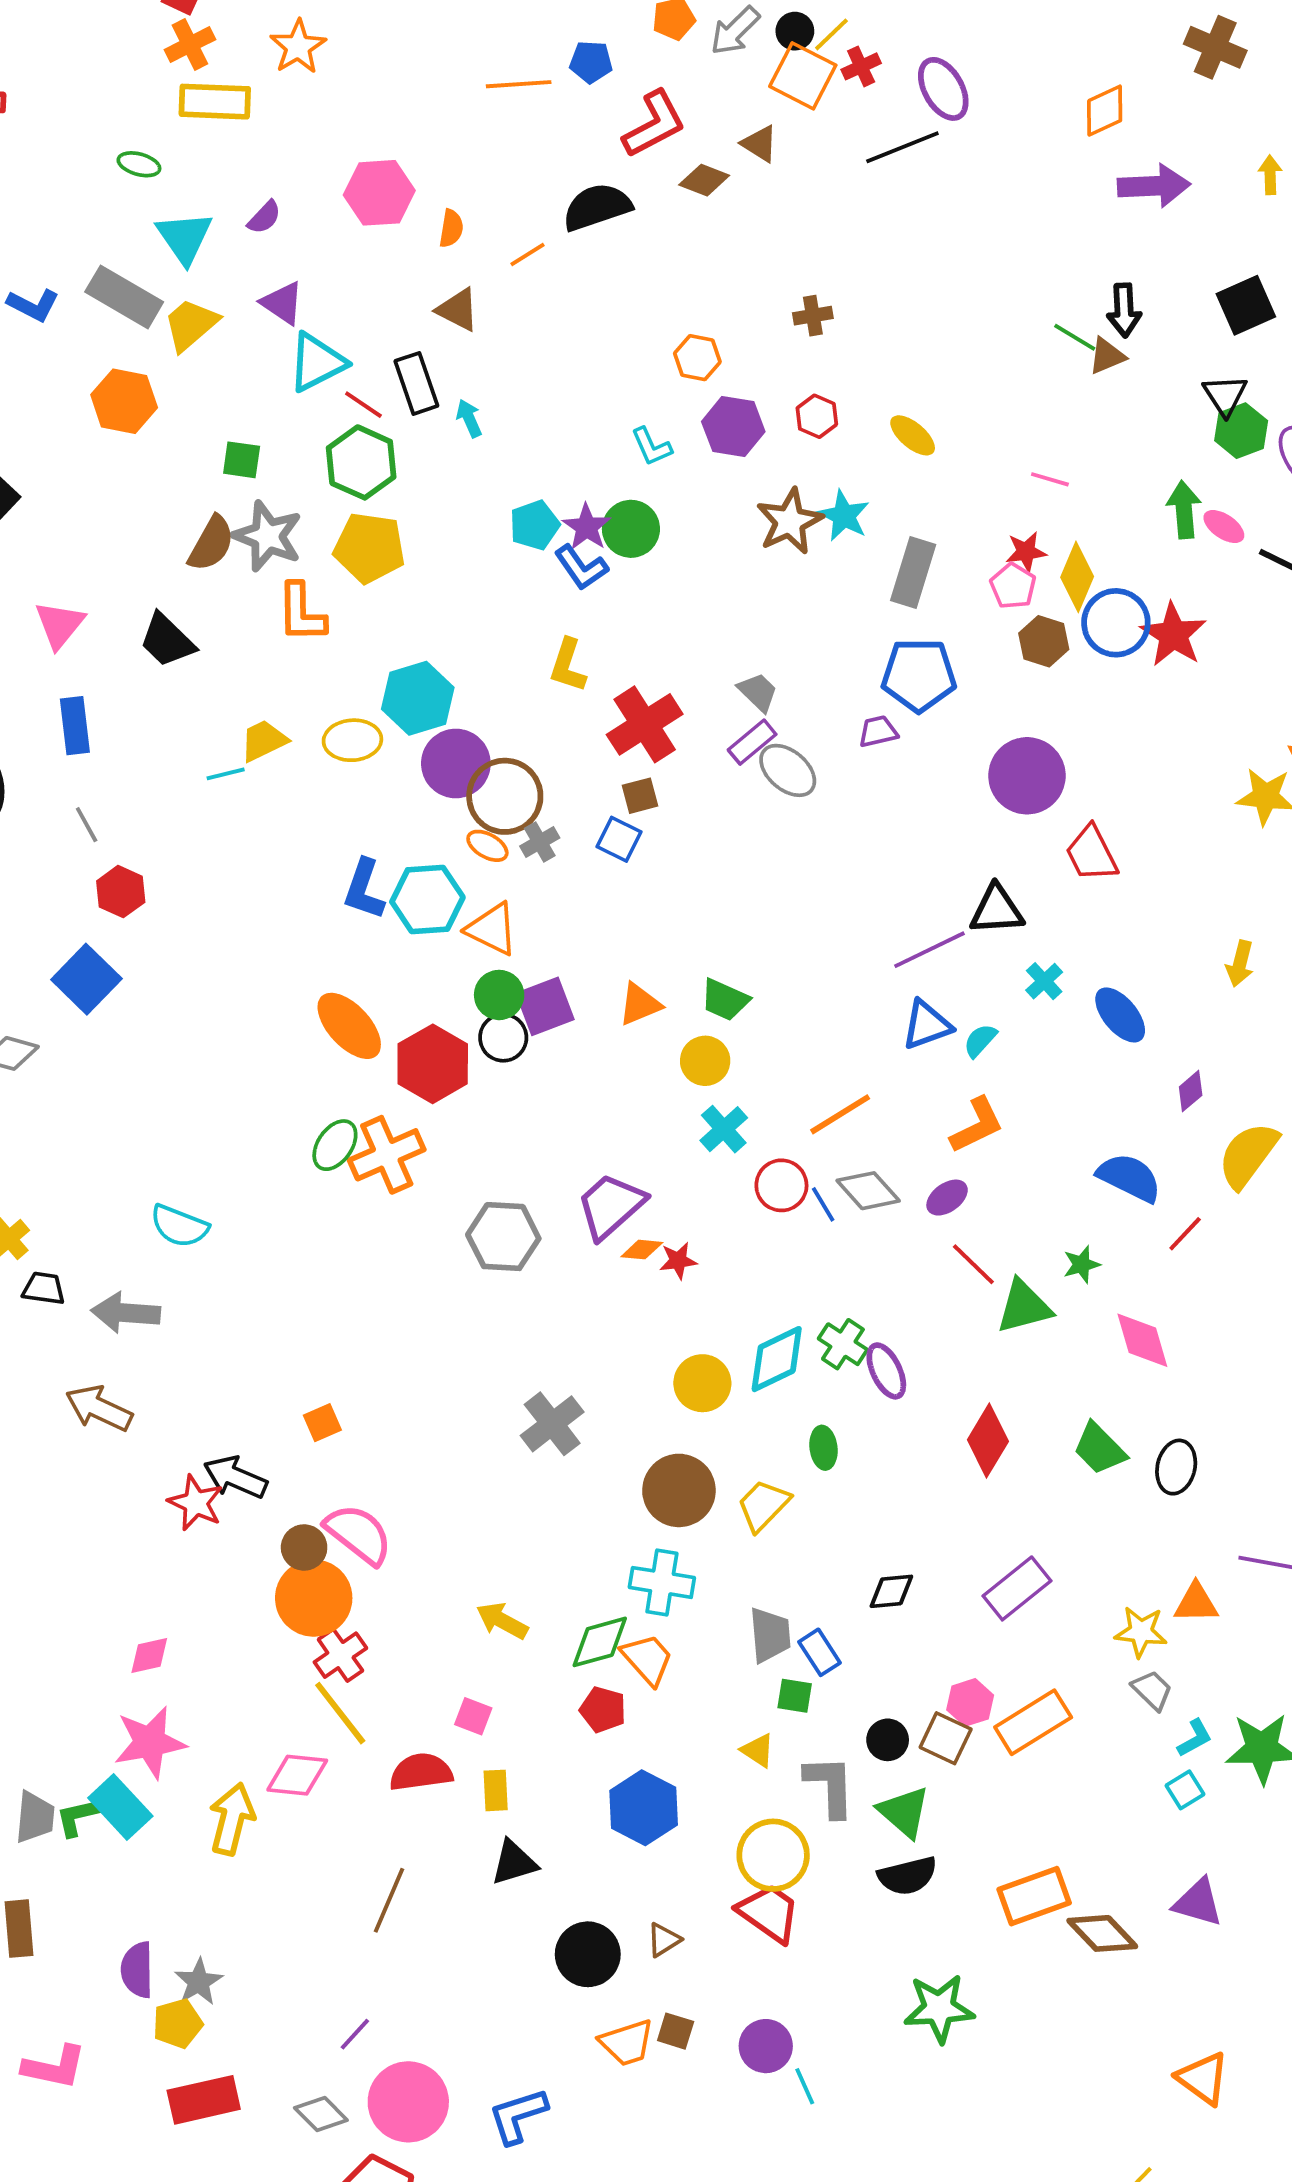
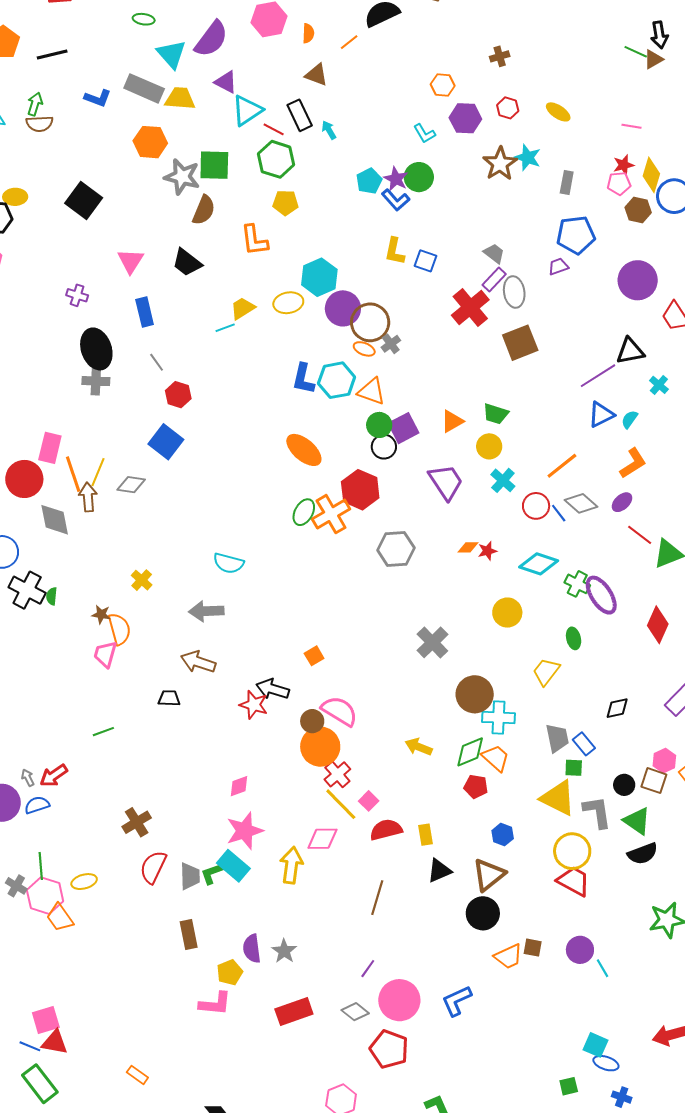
purple semicircle: (264, 217) -> (211, 39), size x2.0
yellow trapezoid: (191, 325) -> (180, 99), turned 52
green square: (242, 460) -> (214, 165), size x1.6
gray star: (268, 536) -> (182, 177), moved
yellow pentagon: (369, 548) -> (285, 203), size x0.7
gray rectangle: (913, 573) -> (567, 183), size x0.7
pink pentagon: (1013, 586) -> (619, 183), turned -30
red cross: (645, 724) -> (470, 307), moved
gray ellipse: (788, 770) -> (514, 292), turned 48
brown square: (640, 796) -> (520, 343), moved, size x1.8
blue square: (619, 839) -> (425, 261), moved
red hexagon: (433, 1064) -> (360, 490), moved
purple trapezoid: (611, 1206) -> (446, 482), moved, turned 105
black trapezoid: (44, 1288) -> (169, 698), moved
cyan diamond: (777, 1359) -> (539, 564), moved, turned 51
purple ellipse: (886, 1371) -> (601, 595), size x1.4
brown circle: (679, 1490) -> (475, 694), moved
pink square: (473, 1716) -> (369, 801), moved, turned 30
yellow triangle: (758, 1750) -> (558, 798), size x2.0
blue hexagon: (644, 1808) -> (503, 835), size x0.6
brown triangle: (664, 1940) -> (489, 875), moved, size x1.8
yellow pentagon: (178, 2023) -> (230, 972), moved

